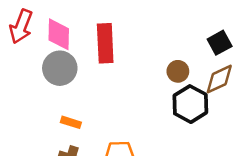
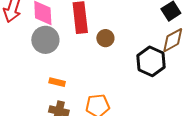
brown circle: (178, 71) -> (105, 38), moved

